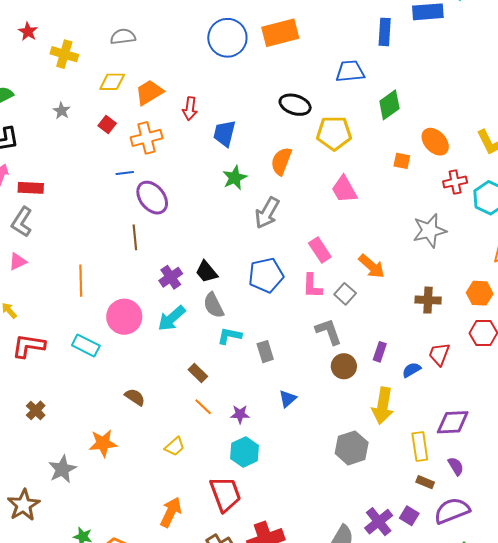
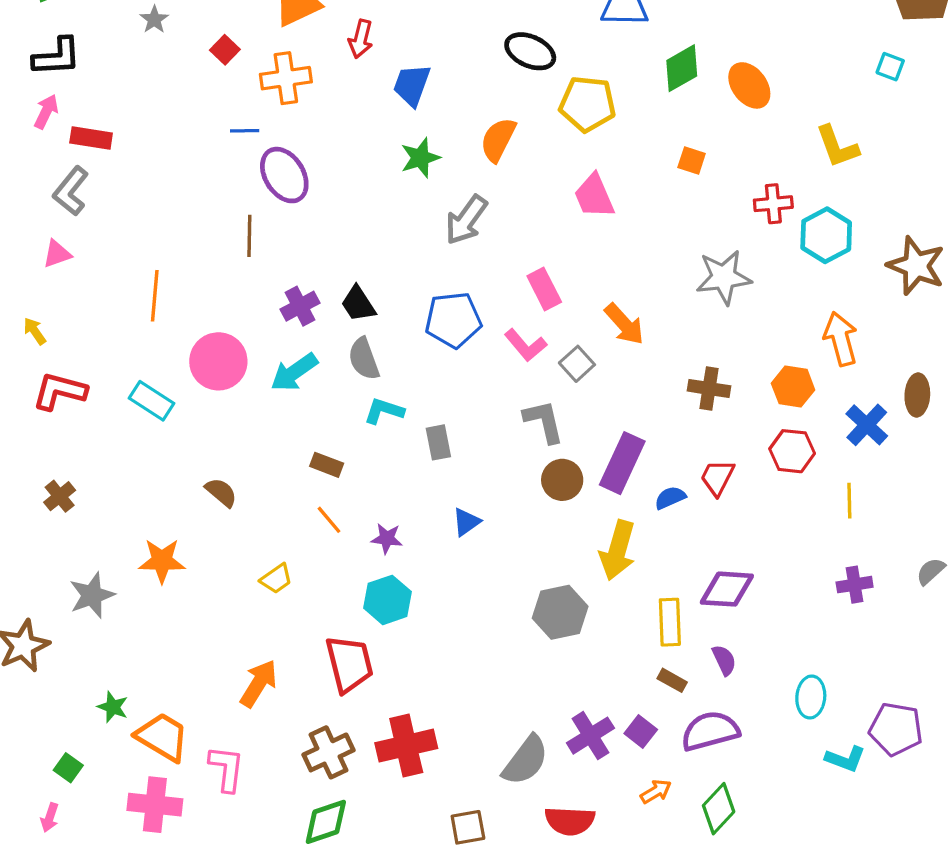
orange ellipse: (435, 142) -> (749, 85), moved
pink L-shape: (312, 286) -> (526, 345), turned -48
purple rectangle: (380, 352) -> (622, 463), size x1.8
brown rectangle: (198, 373) -> (327, 465), turned -30

